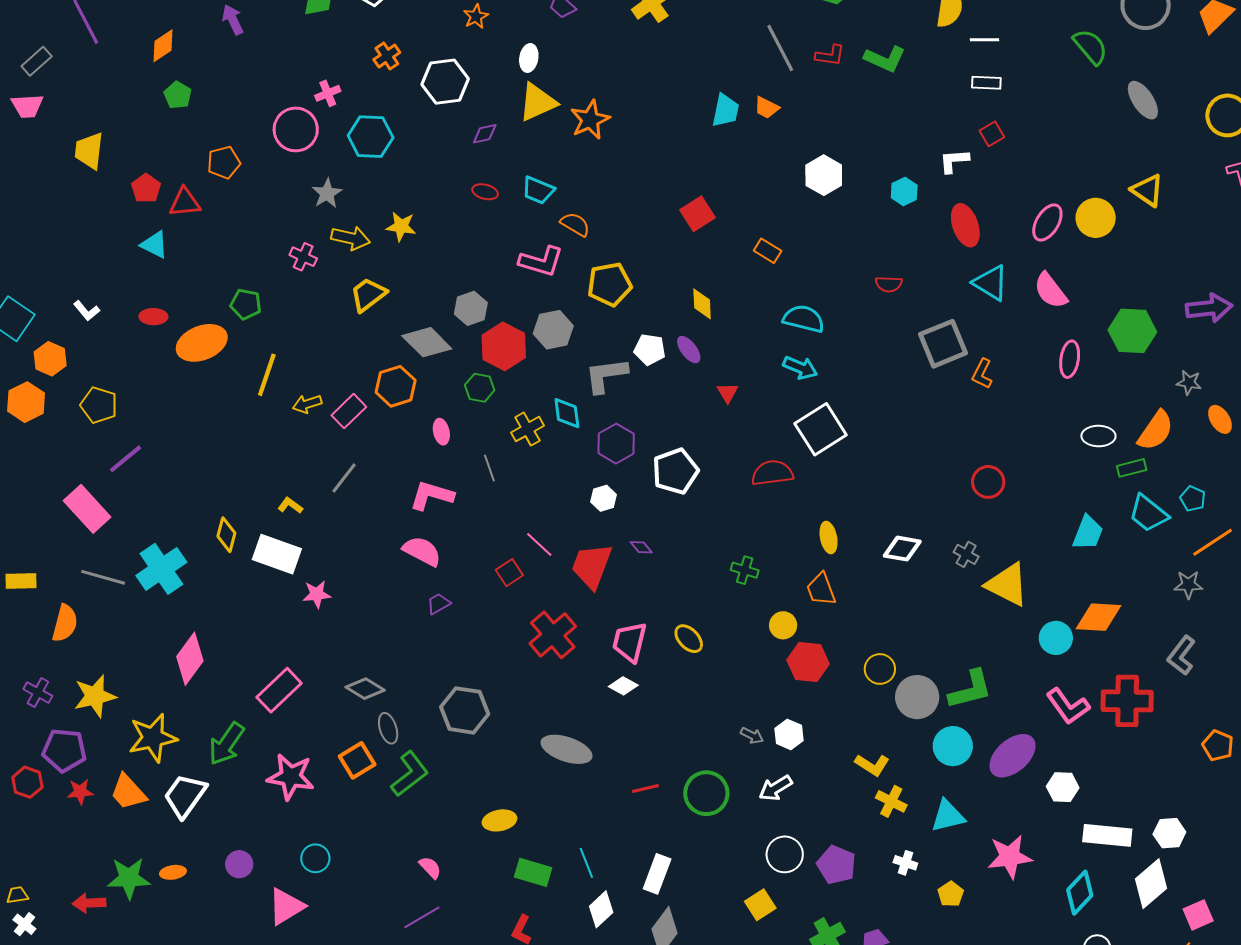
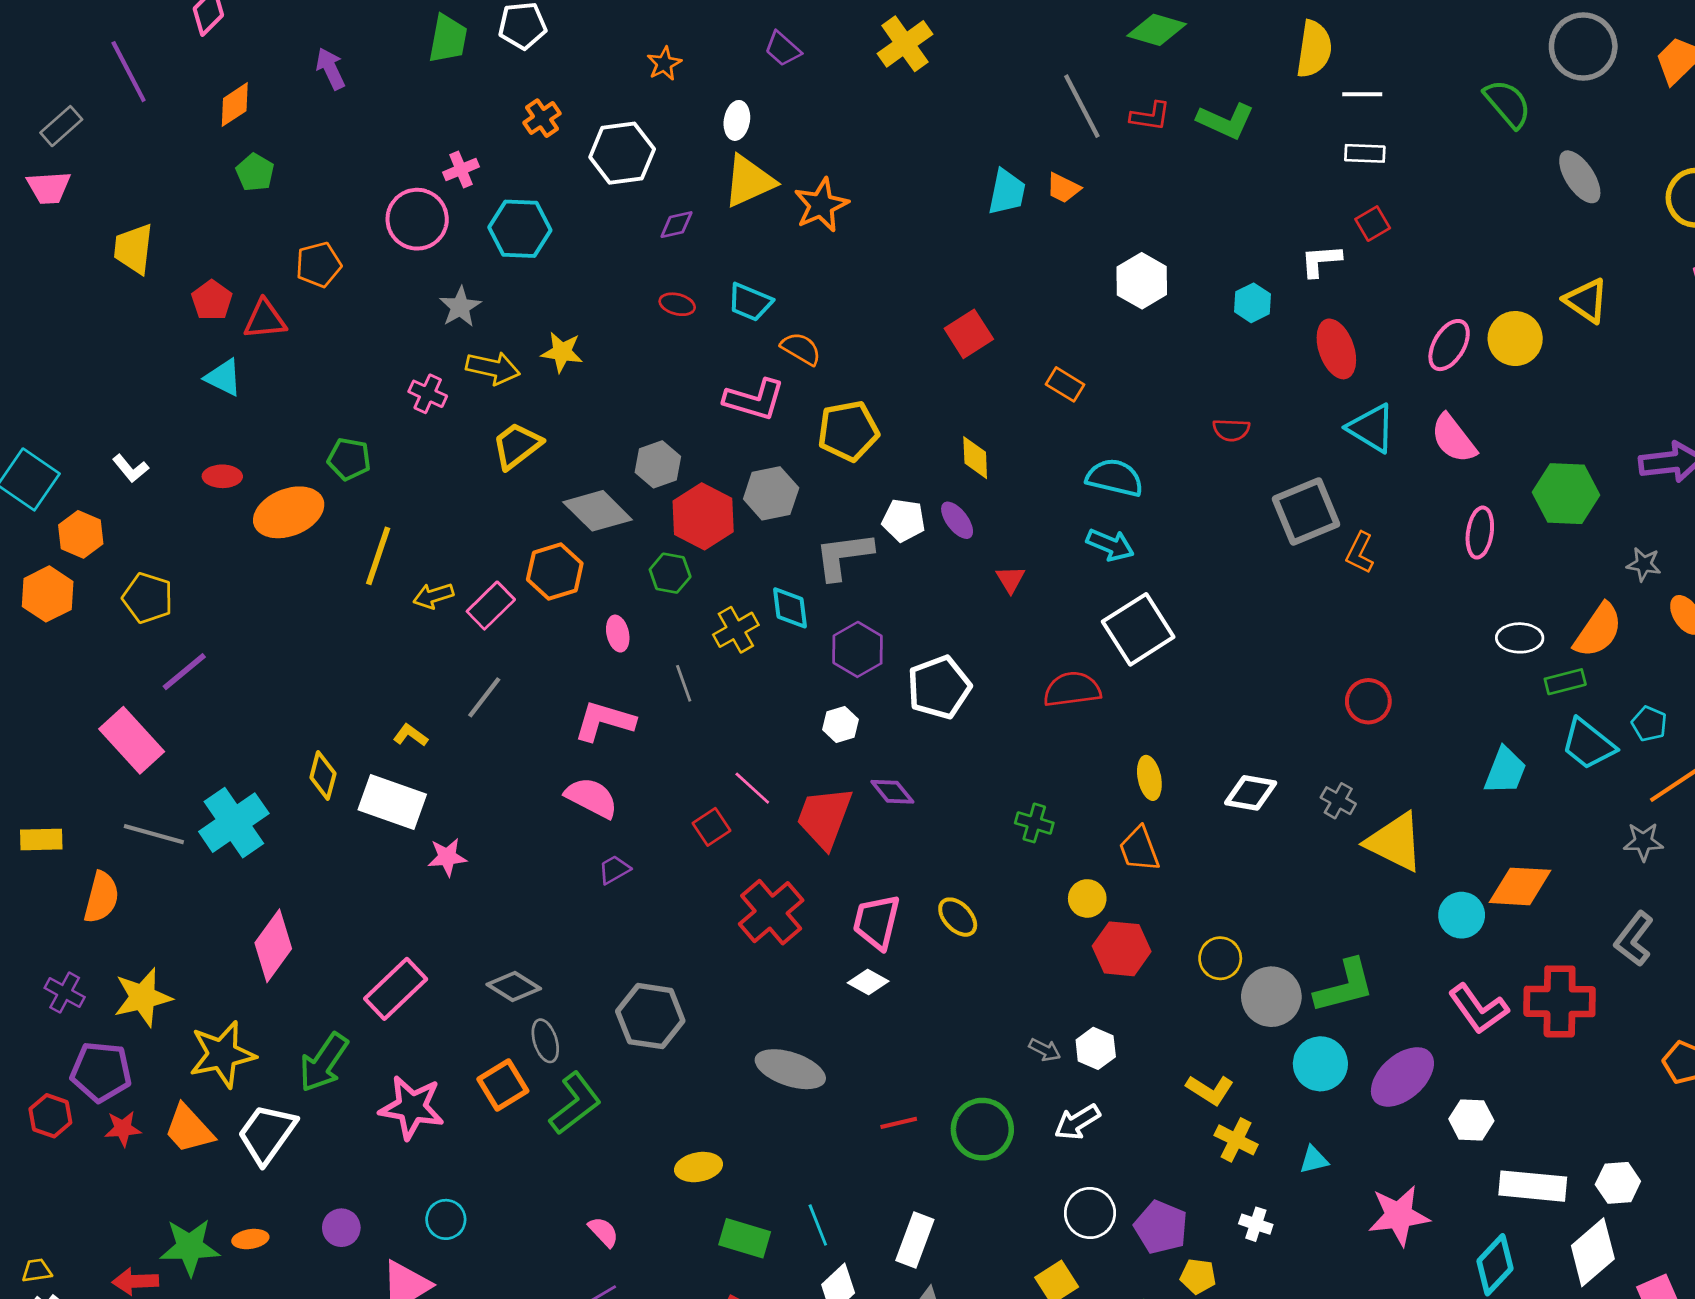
purple diamond: (641, 547) -> (892, 792), size x1.4
cyan triangle: (948, 816) -> (1314, 1160), size x0.6
yellow pentagon: (951, 894) -> (1198, 1276), moved, turned -30

